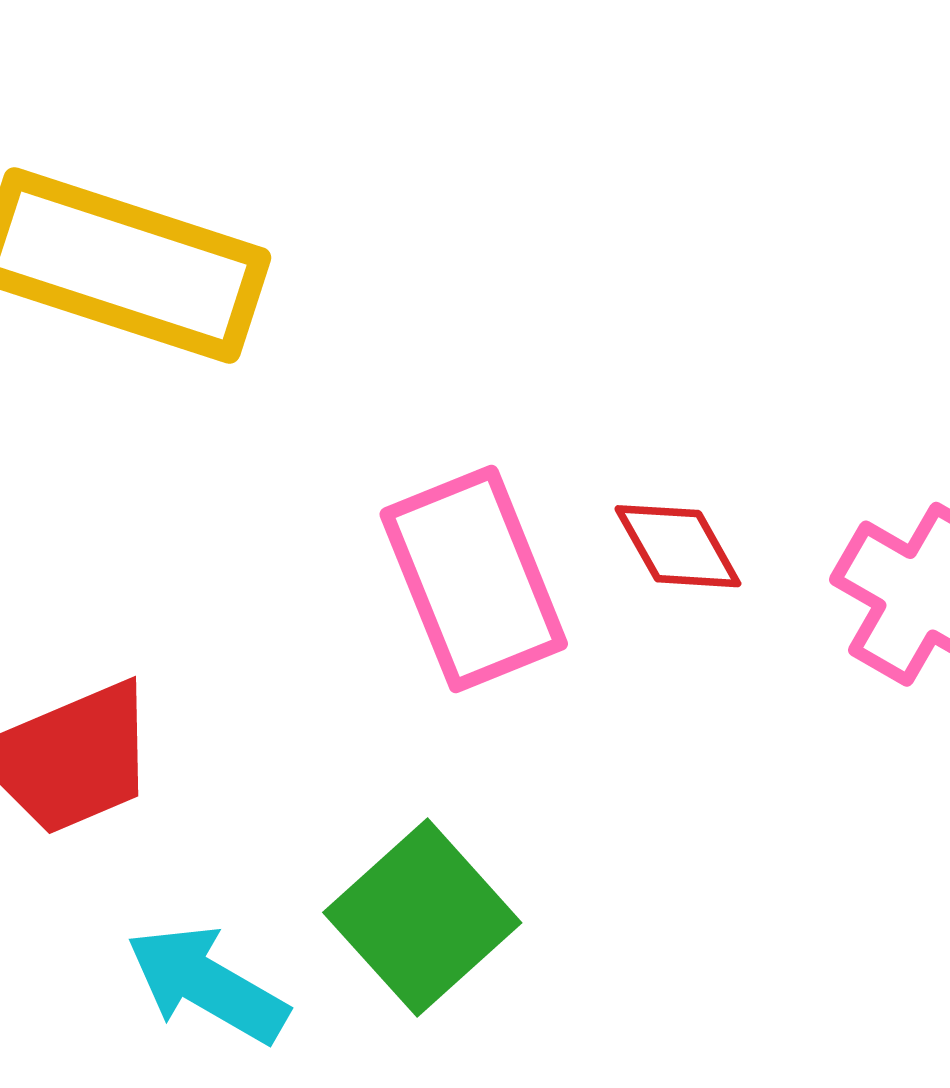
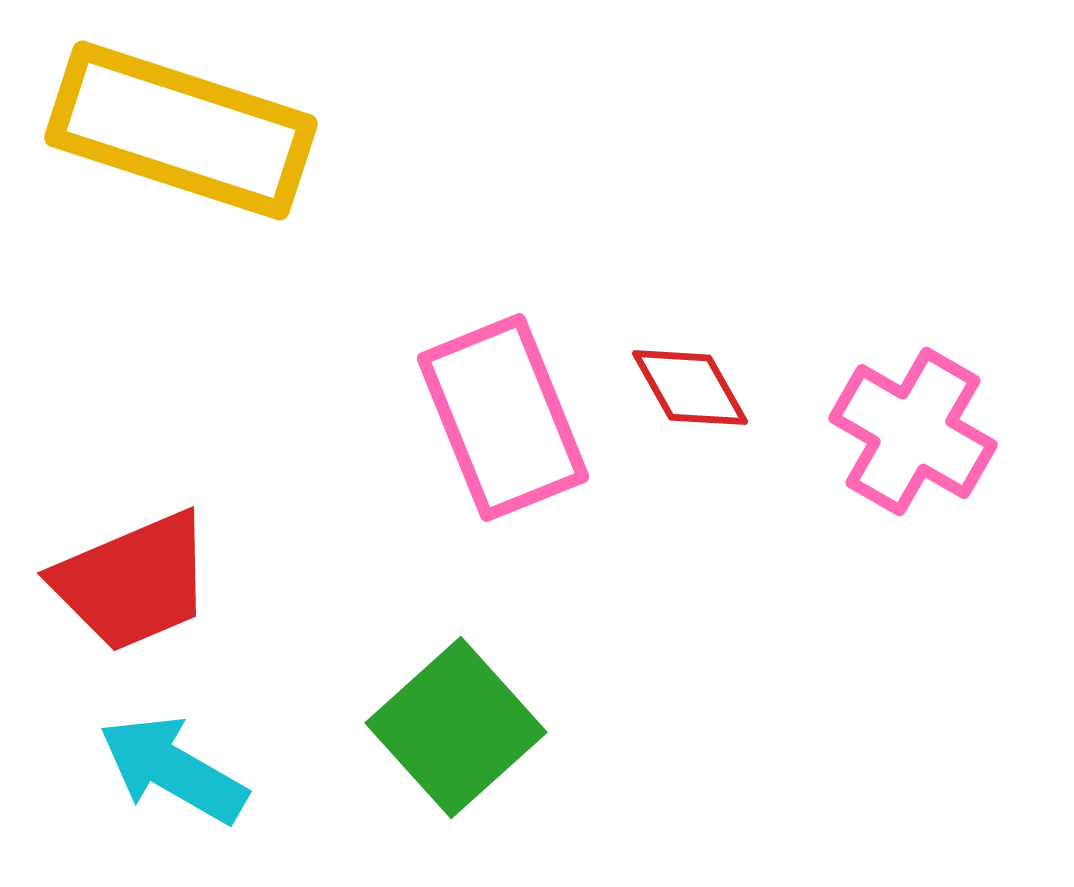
cyan arrow: (207, 984) -> (173, 770), moved

